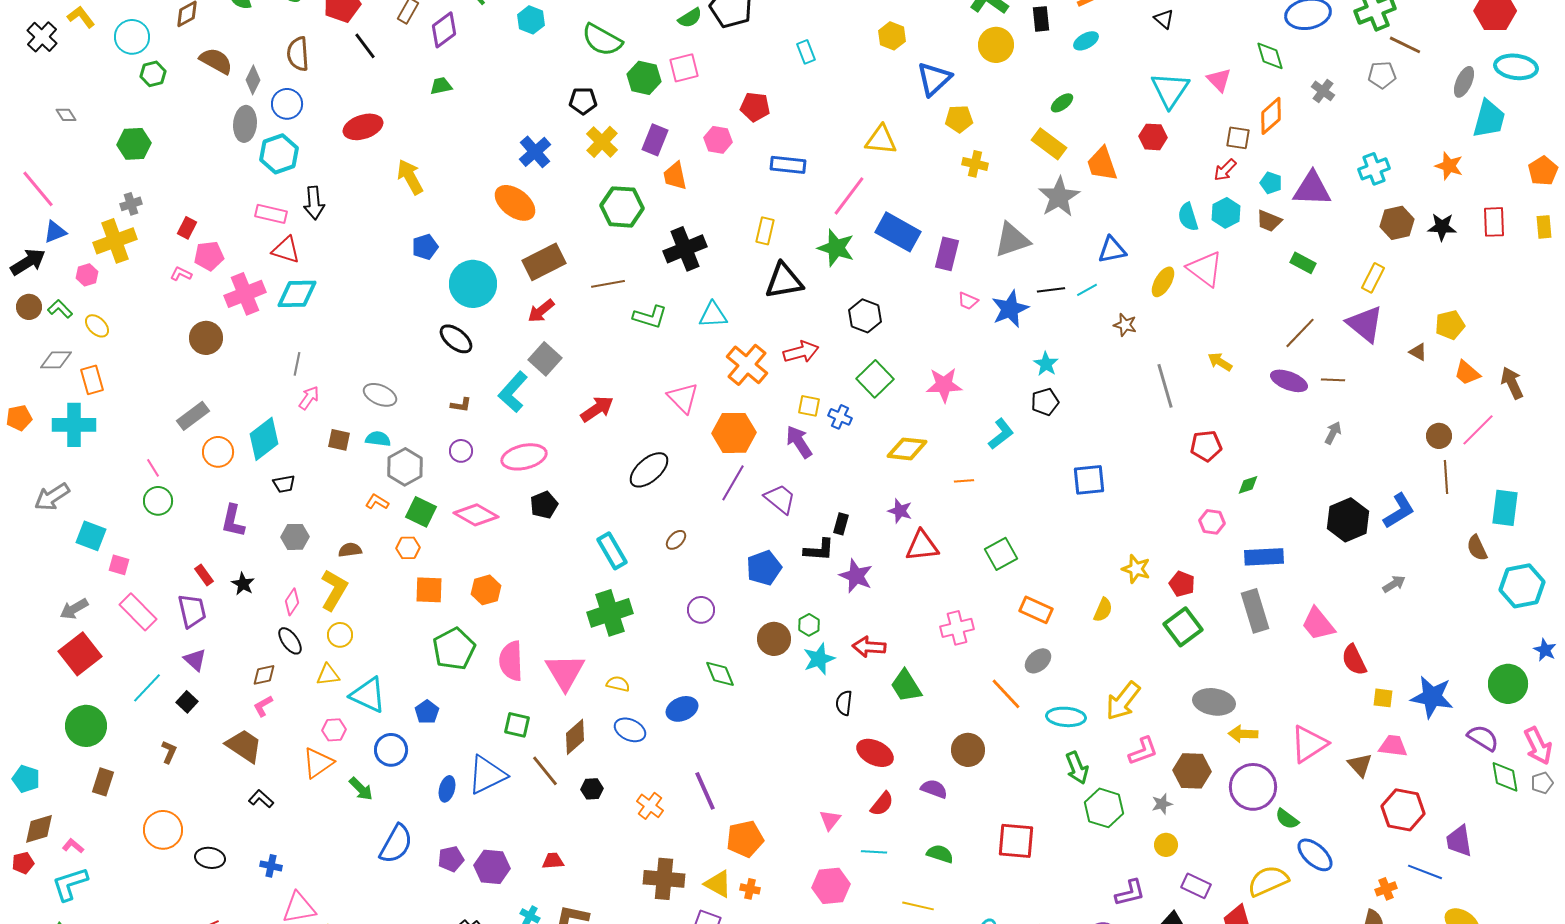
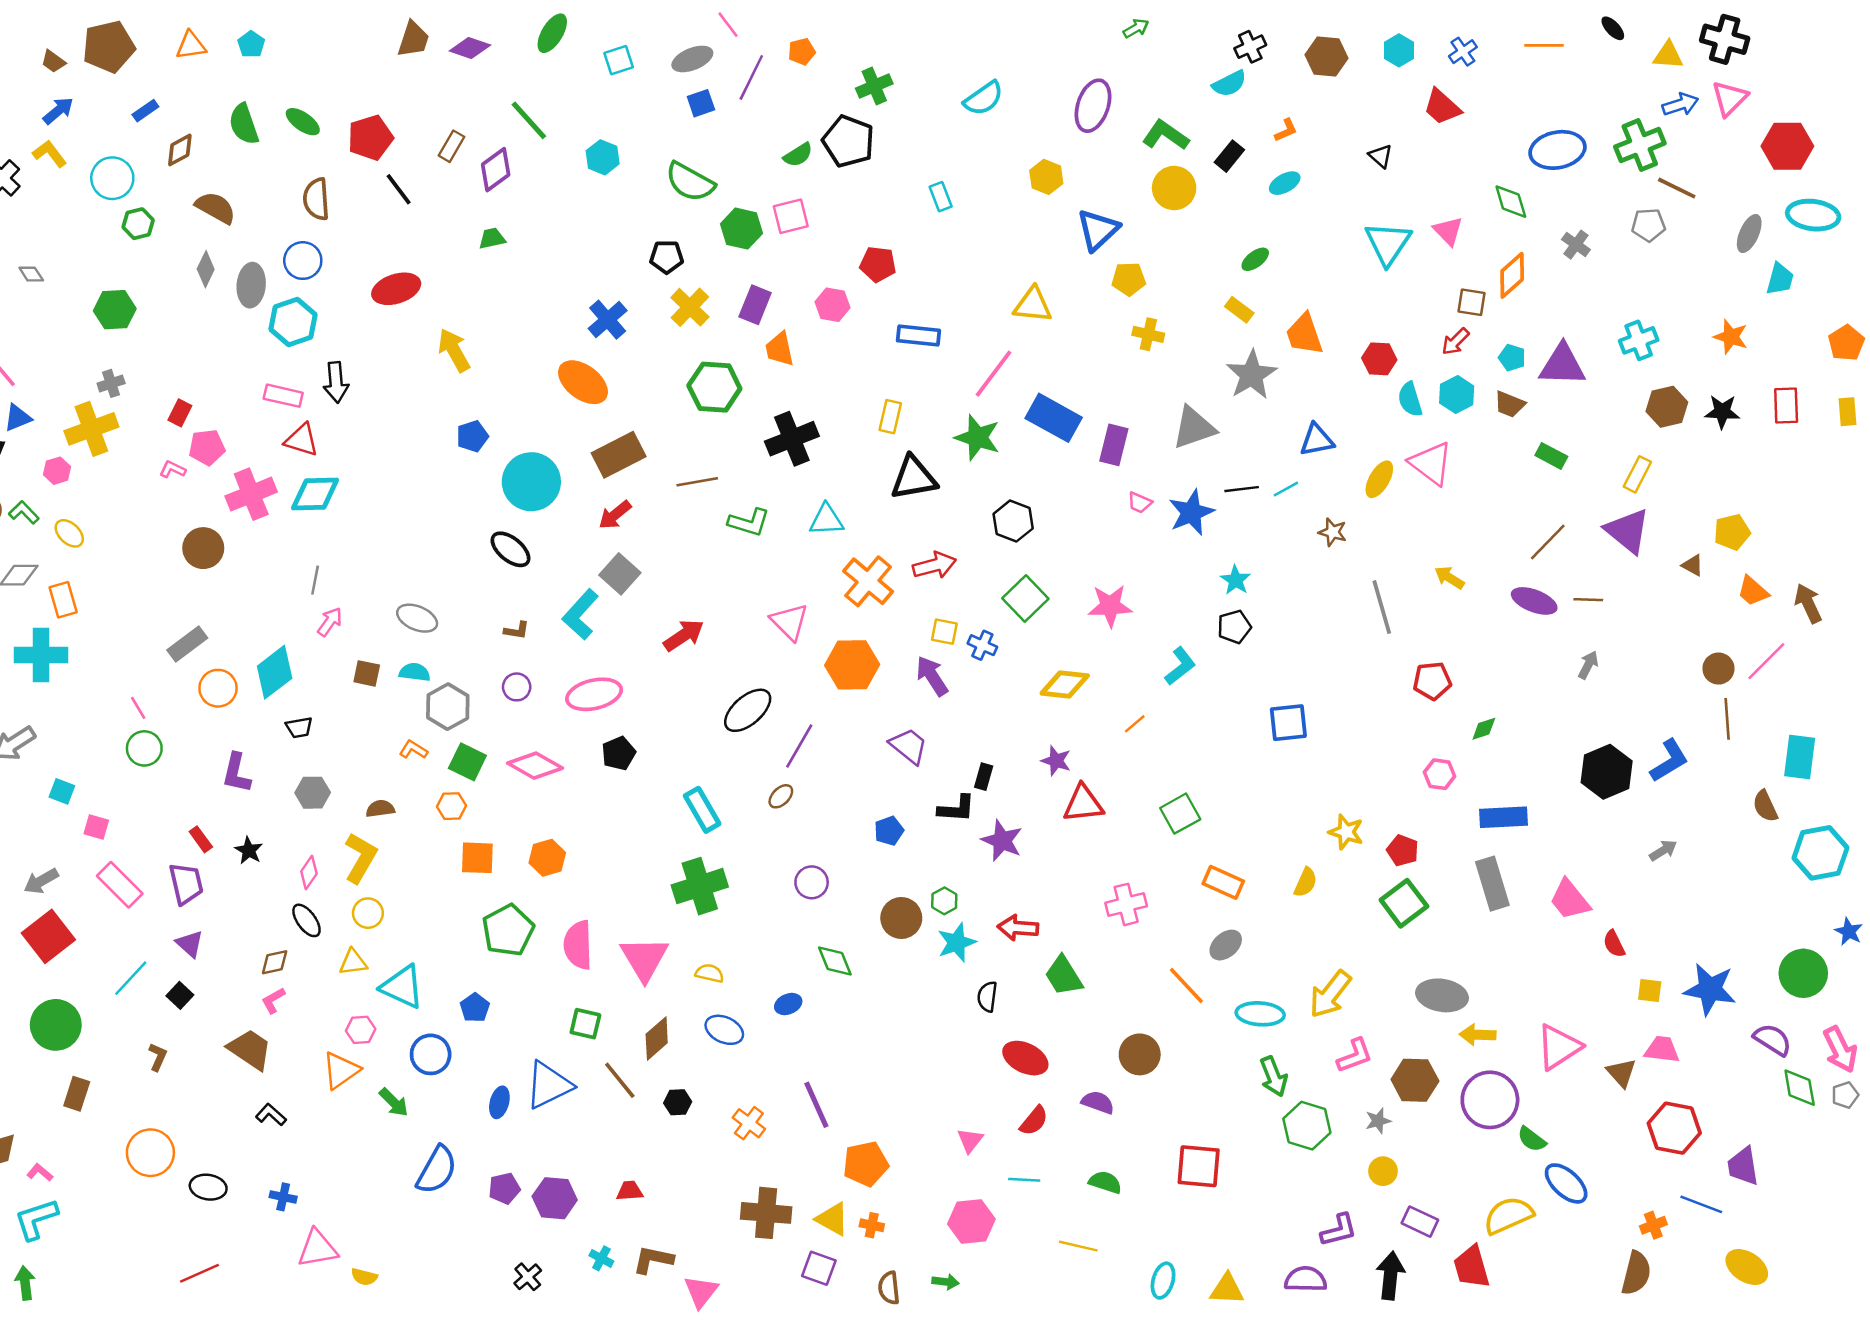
black rectangle: (1041, 19) -> (1229, 156), turned 45
gray diamond: (253, 80) -> (206, 269), moved
cyan trapezoid: (1489, 119) -> (1780, 279), size x0.7
red hexagon: (1153, 137) -> (1379, 359), moved
yellow rectangle: (1049, 144) -> (1239, 310), size x0.7
orange line: (964, 481) -> (1135, 724), turned -36
purple line: (733, 483) -> (799, 746), moved
cyan square: (91, 536) -> (62, 791), size x0.7
blue pentagon: (764, 568) -> (889, 831), size x0.7
red semicircle: (1354, 660) -> (1614, 944), size x0.7
blue ellipse: (682, 709) -> (788, 1004), size x0.7

